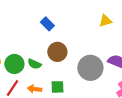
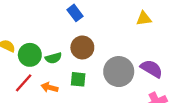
green semicircle: (34, 64) -> (53, 58), turned -48
green square: (57, 87) -> (78, 79), moved

